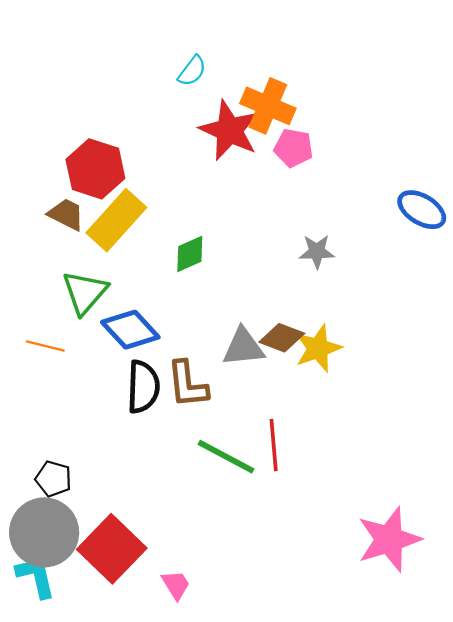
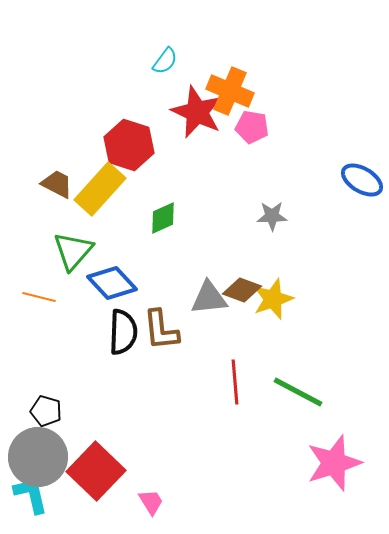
red hexagon: (95, 169) -> (129, 145), moved
green line: (226, 457) -> (298, 392), moved

